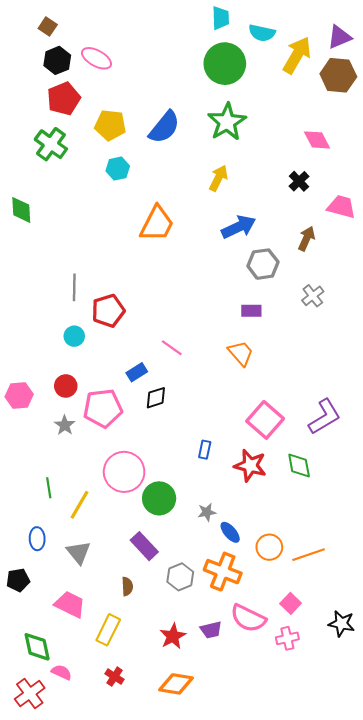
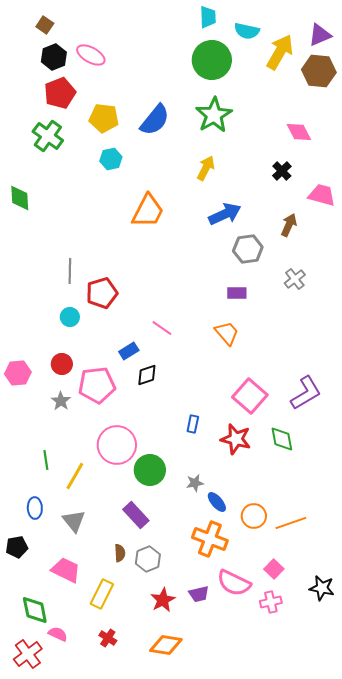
gray hexagon: (180, 577) -> (148, 559), moved

